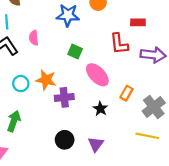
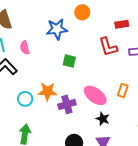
pink semicircle: (34, 38) -> (25, 48), moved
pink ellipse: (97, 75) -> (95, 95), moved
black star: (100, 109) -> (103, 119), moved

